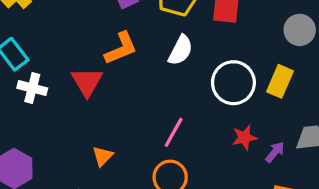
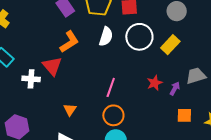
yellow rectangle: (280, 81) -> (170, 45), turned 30
white circle: (233, 83) -> (139, 37), moved
white cross: (32, 88) -> (31, 79), moved

